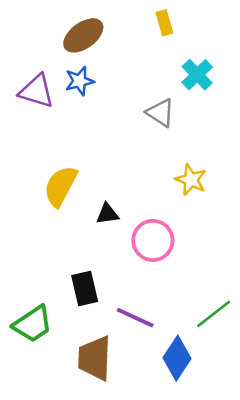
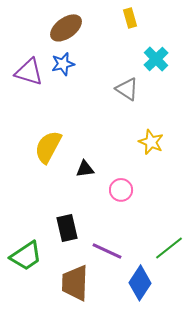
pink circle: (153, 240) -> (121, 190), size x0.7

